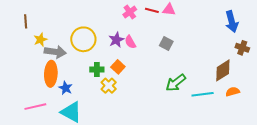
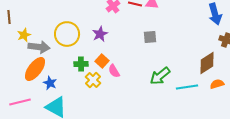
pink semicircle: (130, 42) -> (114, 71), moved
gray square: (166, 44) -> (150, 37), turned -32
orange ellipse: (51, 74) -> (35, 69), turned 35

